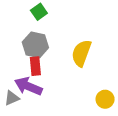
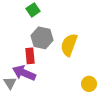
gray hexagon: (35, 45) -> (42, 38), moved
gray triangle: (12, 98) -> (10, 83), turned -40

